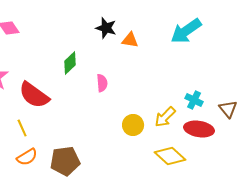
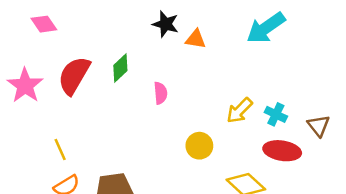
red semicircle: (34, 95) -> (74, 75), moved, turned 84
yellow arrow: (165, 117) -> (240, 111), moved

